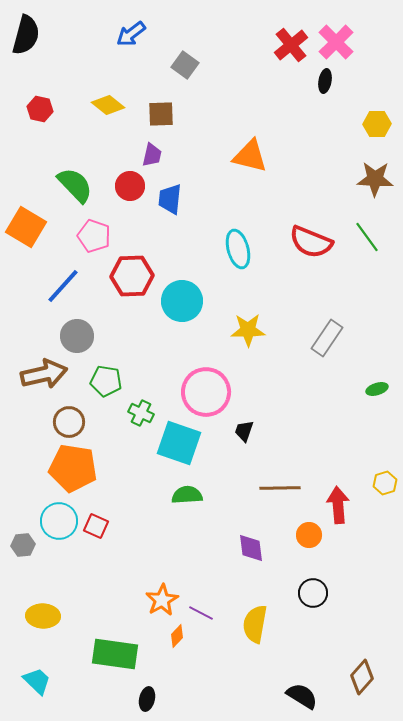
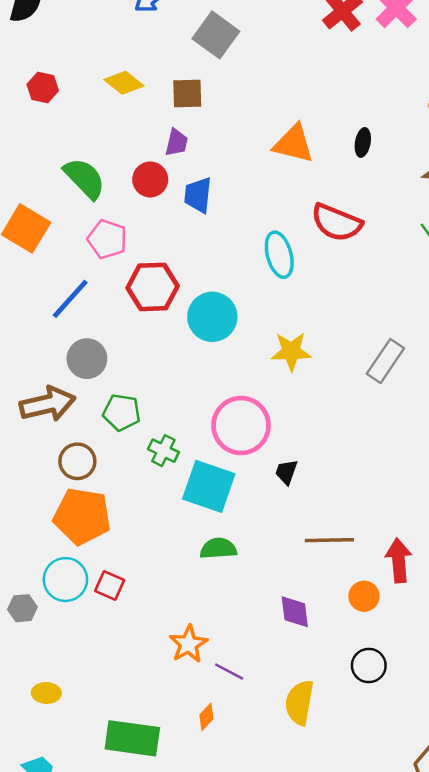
gray square: (185, 65) -> (216, 35), size x1.4
black ellipse: (325, 81) -> (363, 142), moved
red semicircle: (311, 242) -> (337, 222), moved
orange star: (162, 600) -> (188, 644), moved
purple line: (201, 613) -> (229, 671), moved
yellow ellipse: (43, 616) -> (46, 693), size x0.7

